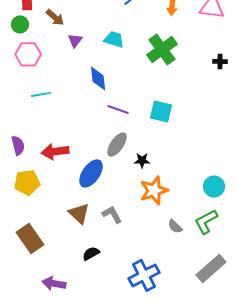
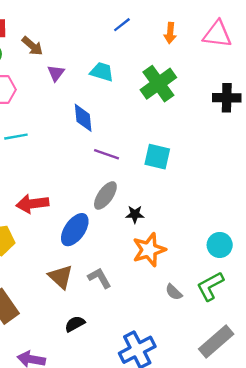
black cross: (220, 61) -> (227, 98), size x1.6

